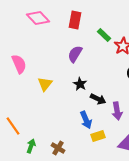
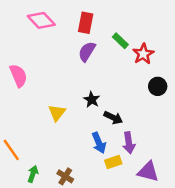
purple semicircle: (75, 54) -> (87, 52), moved
yellow triangle: (45, 84) -> (57, 113), moved
purple arrow: (117, 111) -> (129, 143), moved

